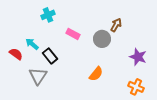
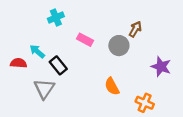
red semicircle: (16, 54) -> (18, 63), turned -32
orange semicircle: (96, 74) -> (112, 86), turned 112
orange cross: (136, 87) -> (145, 103), moved

